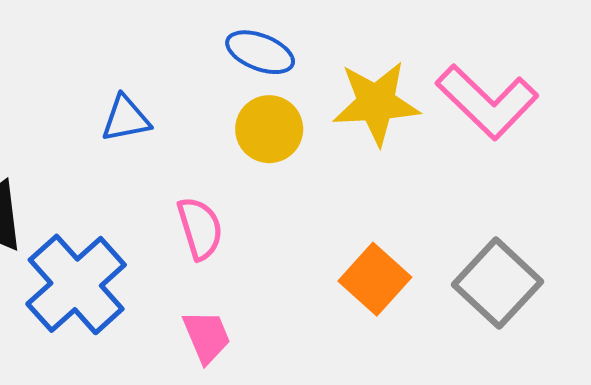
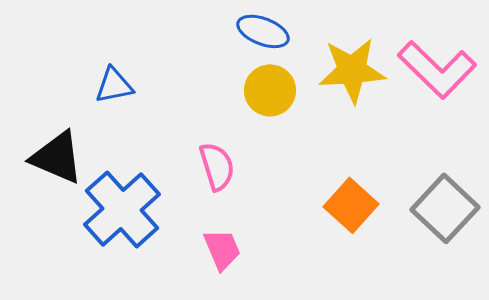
blue triangle: (126, 119) -> (114, 85), moved

